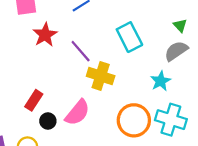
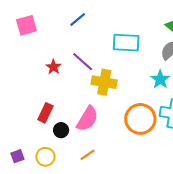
red star: (45, 35) -> (53, 67), moved, size x0.7
cyan rectangle: (129, 37) -> (126, 43), turned -52

